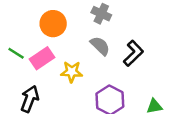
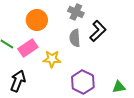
gray semicircle: (100, 46) -> (75, 38), turned -138
black L-shape: (133, 53) -> (98, 31), moved

